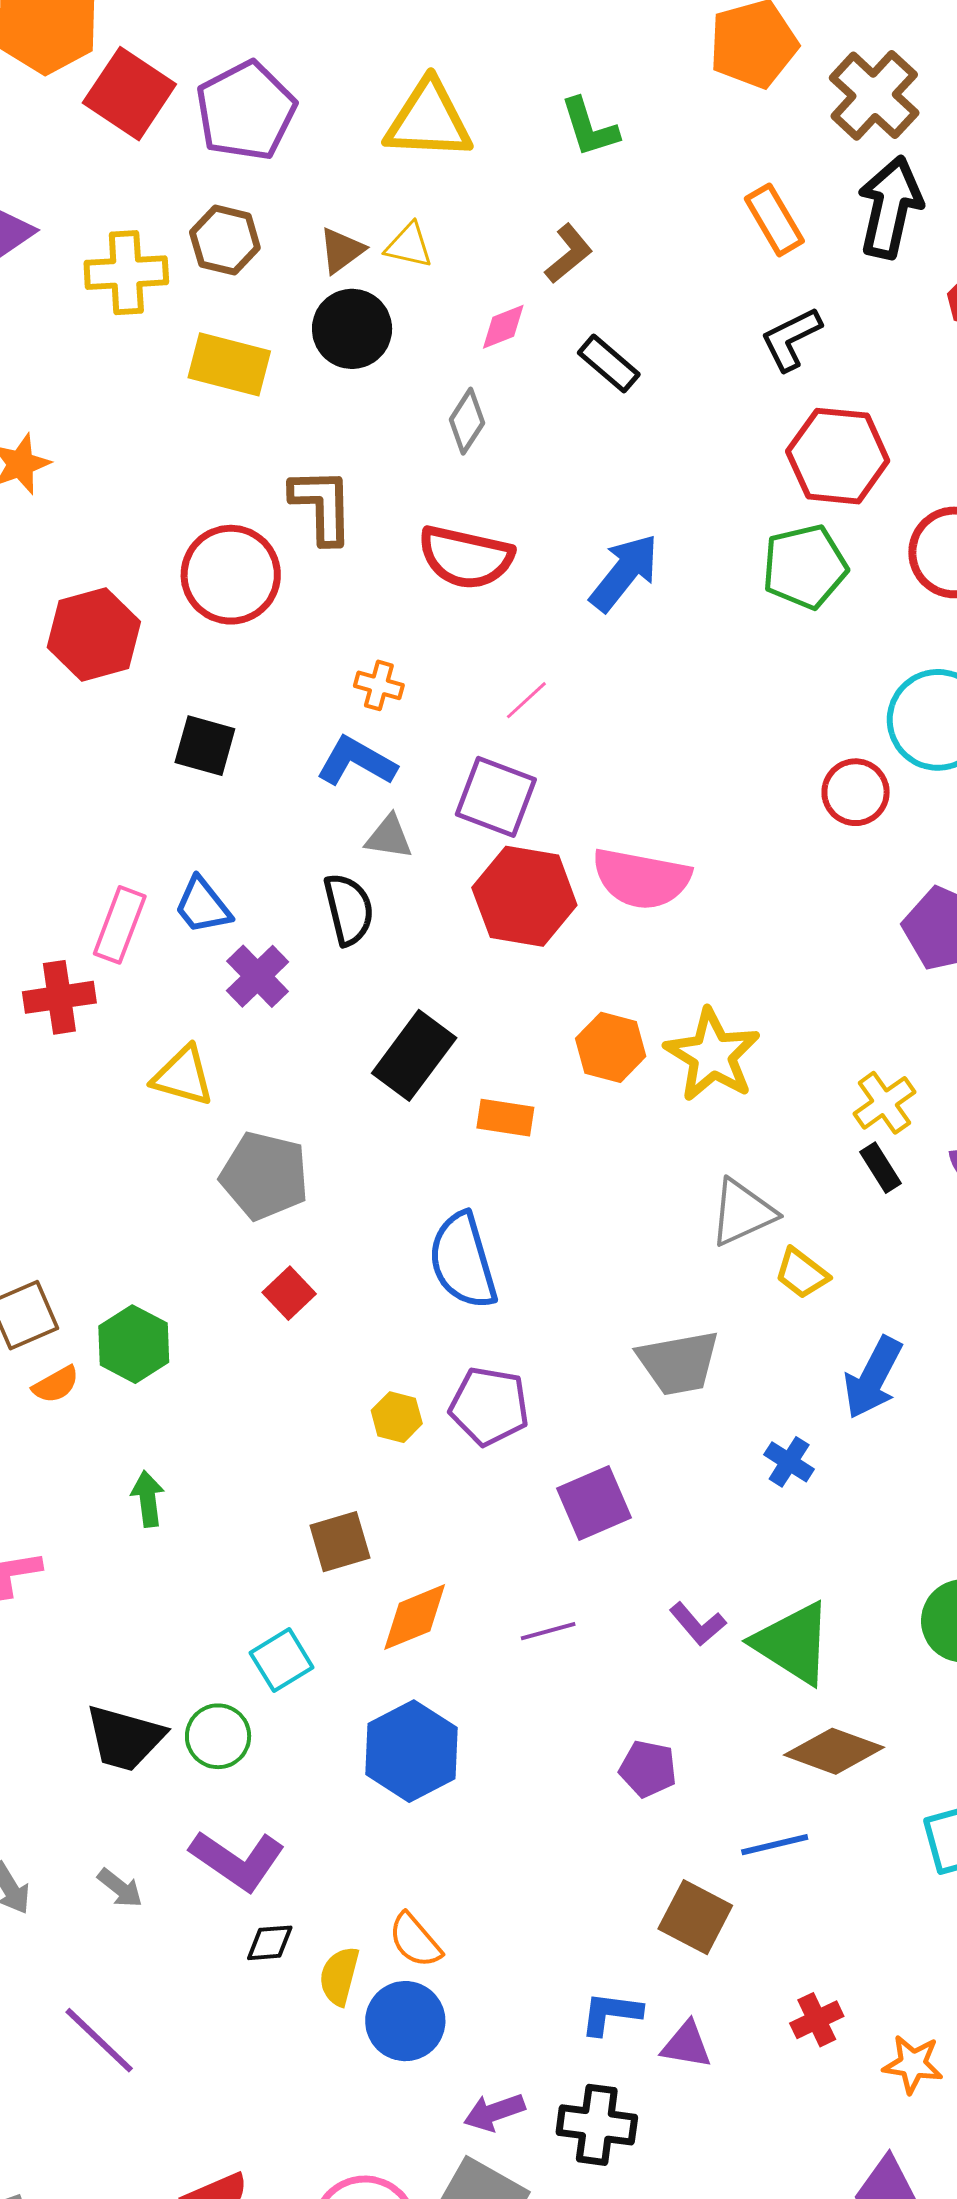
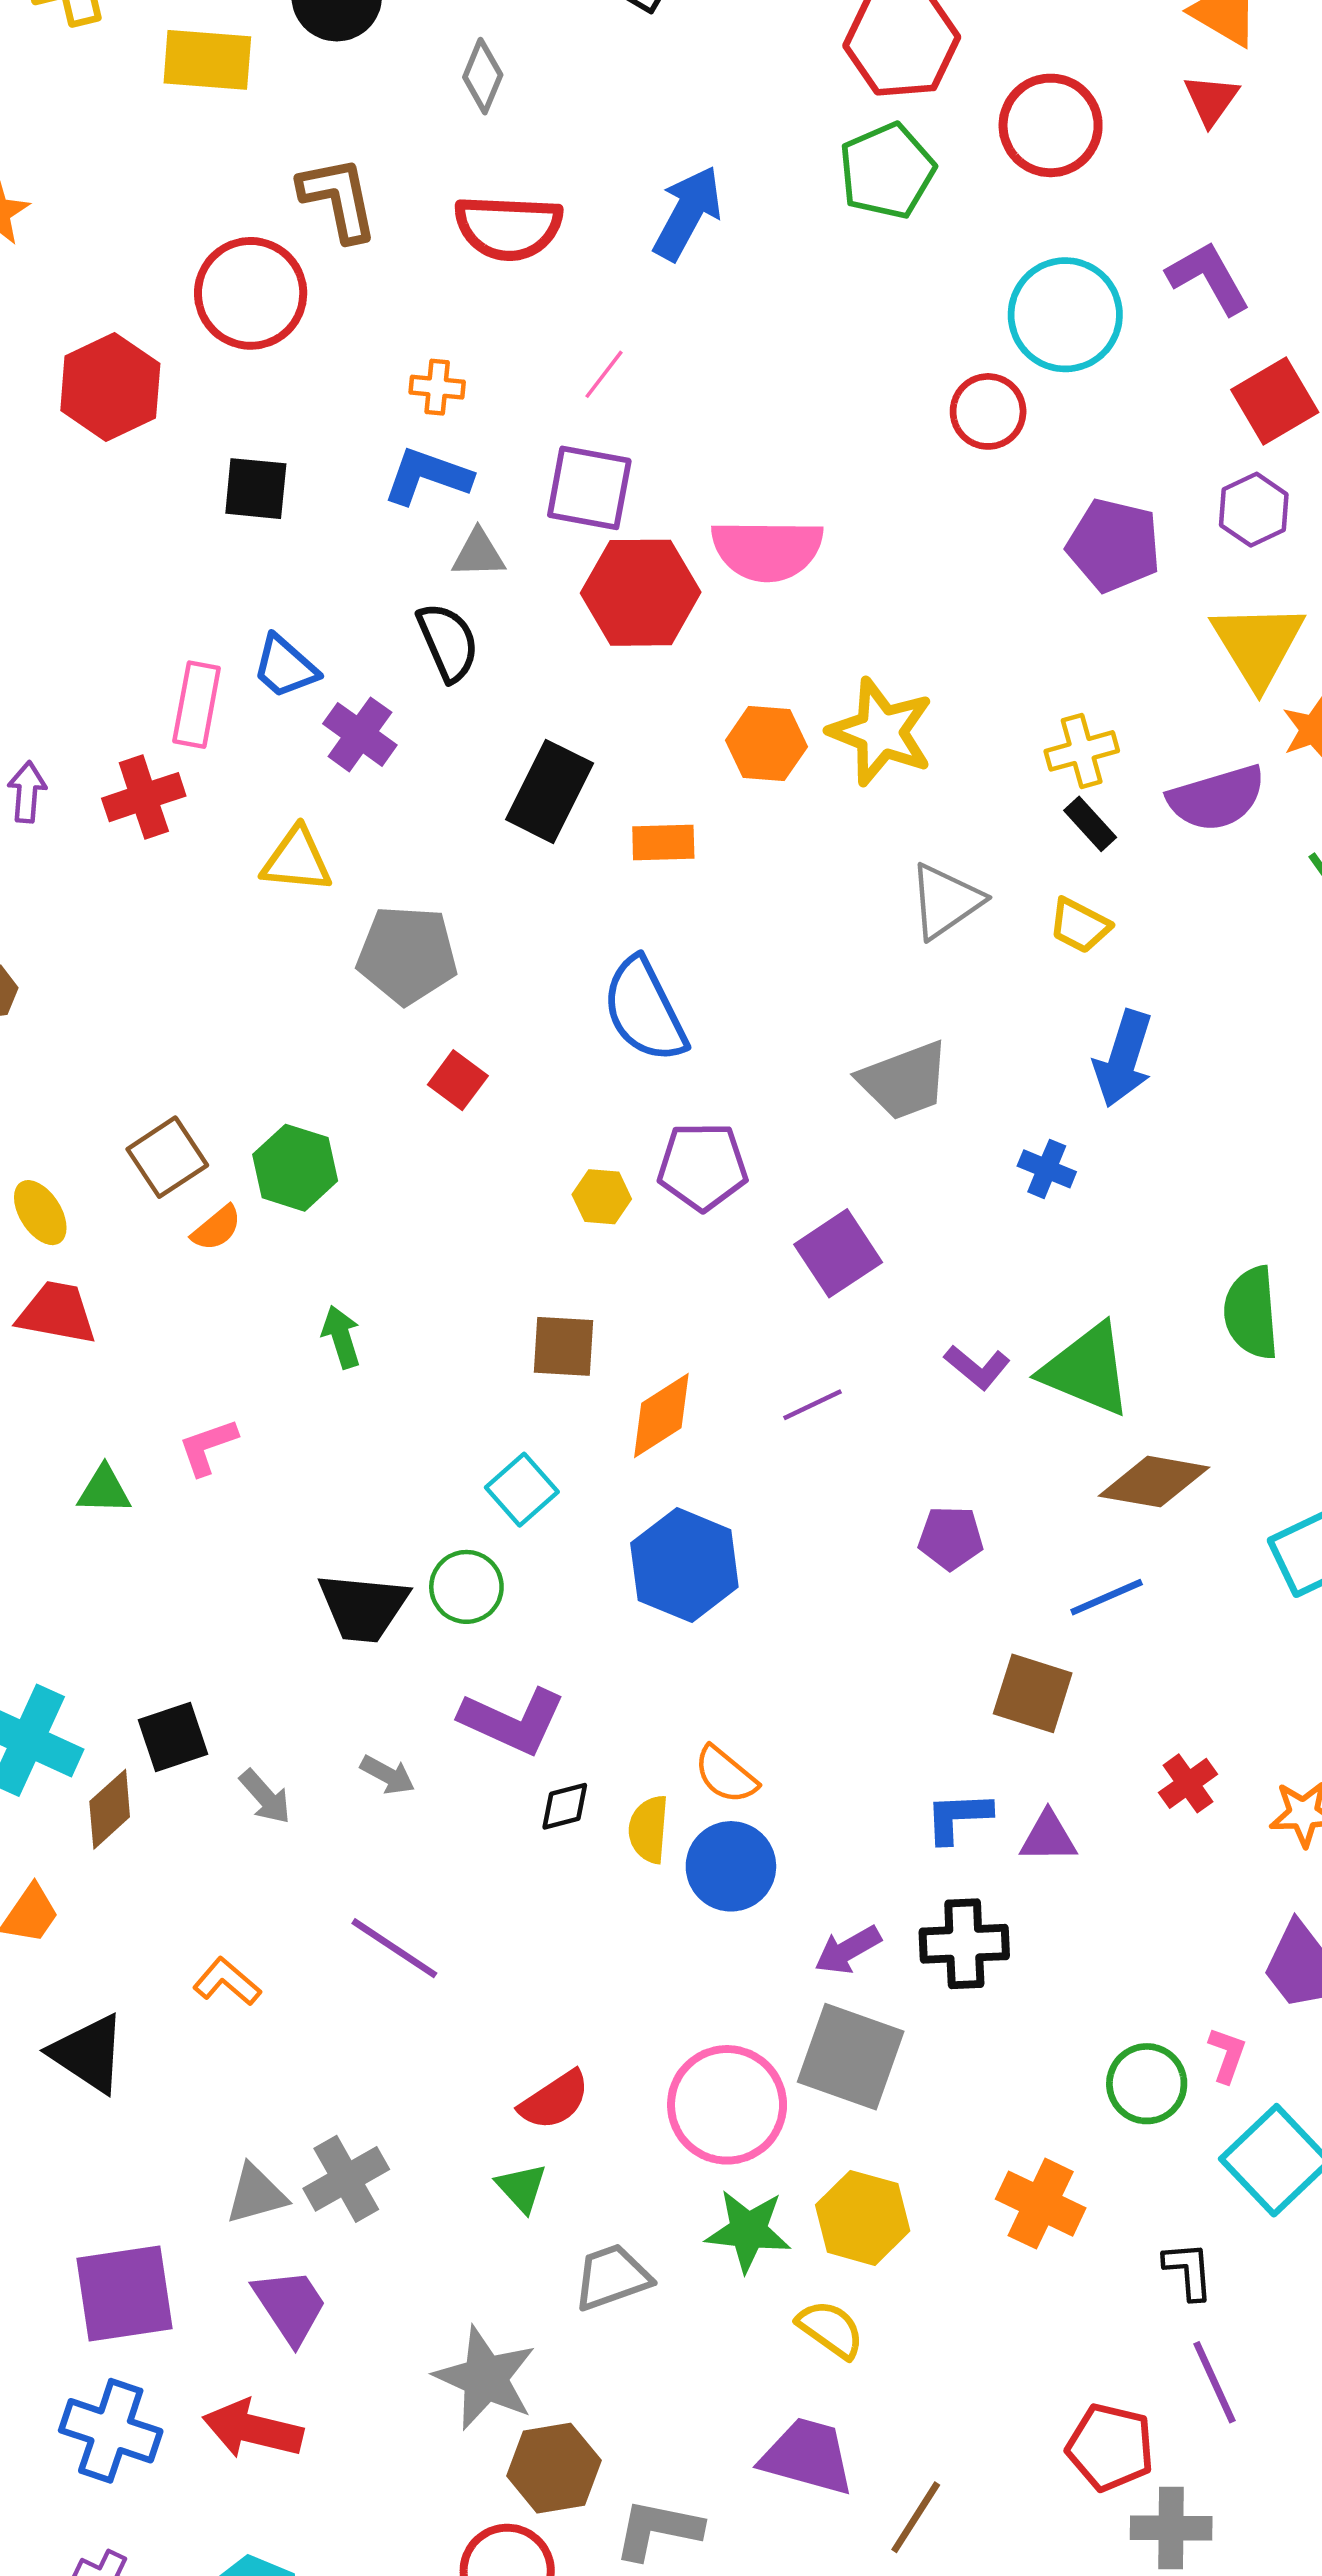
yellow cross: (884, 1103) -> (1082, 751), turned 30
yellow trapezoid: (802, 1273) -> (1080, 925), moved
brown square: (340, 1542) -> (563, 1346), turned 30

